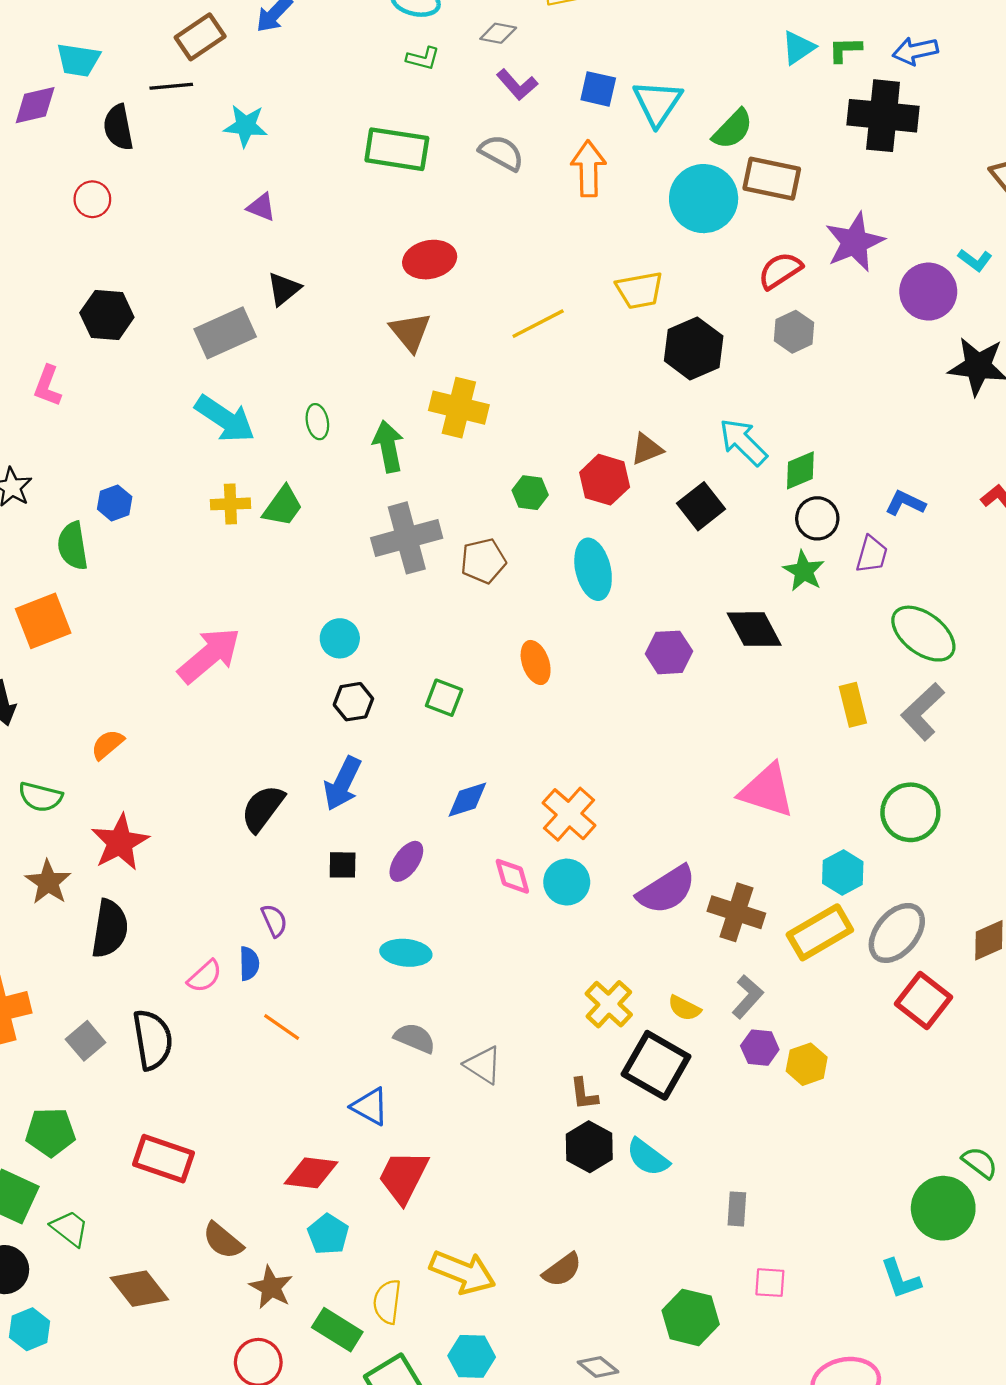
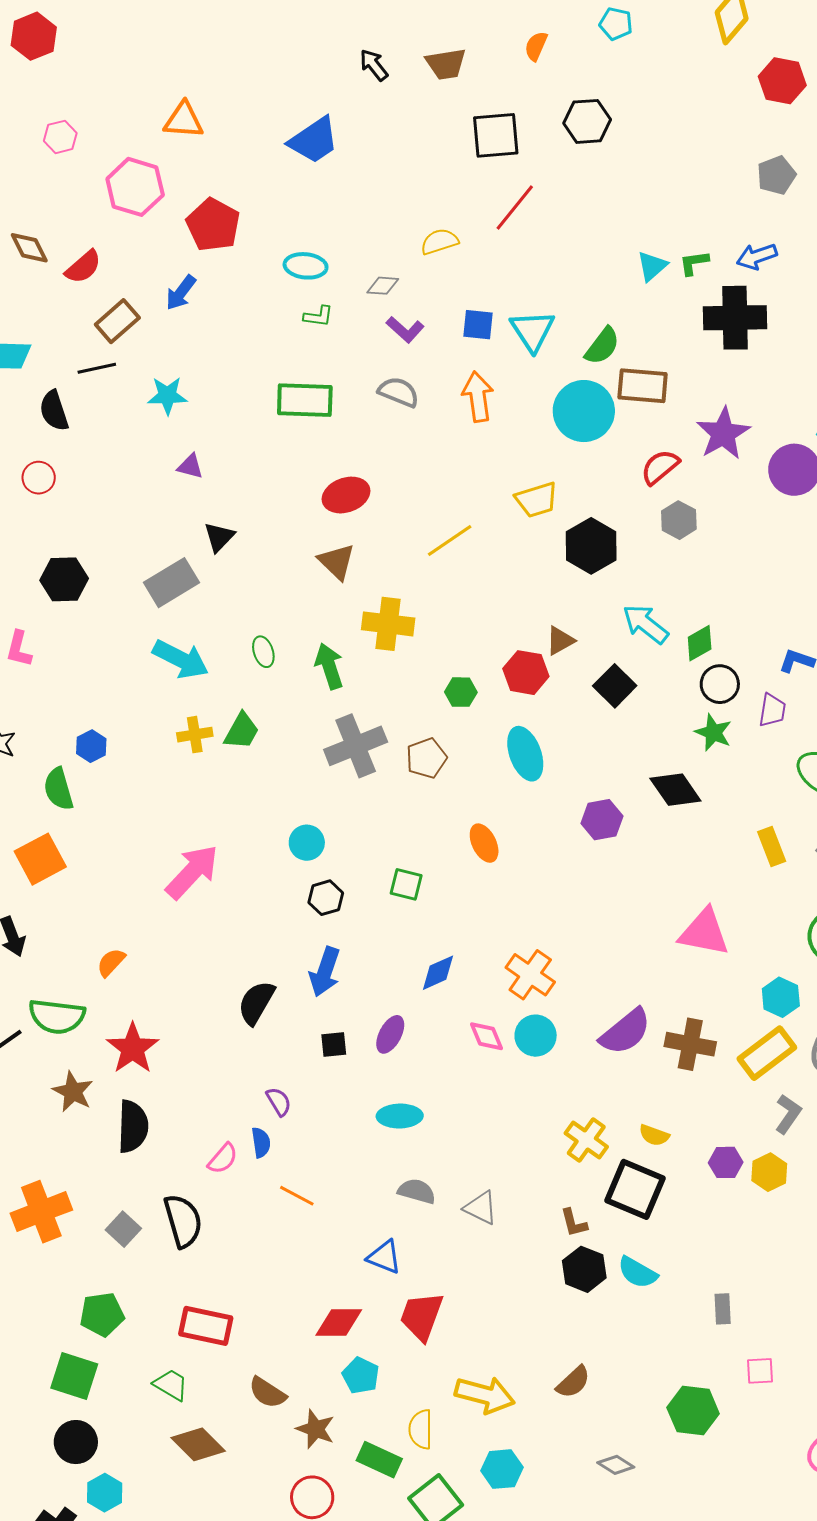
green semicircle: (40, 797) -> (57, 1016), size x1.4
gray L-shape: (748, 997) -> (788, 1114), moved
green trapezoid: (70, 1228) -> (171, 1385), moved

